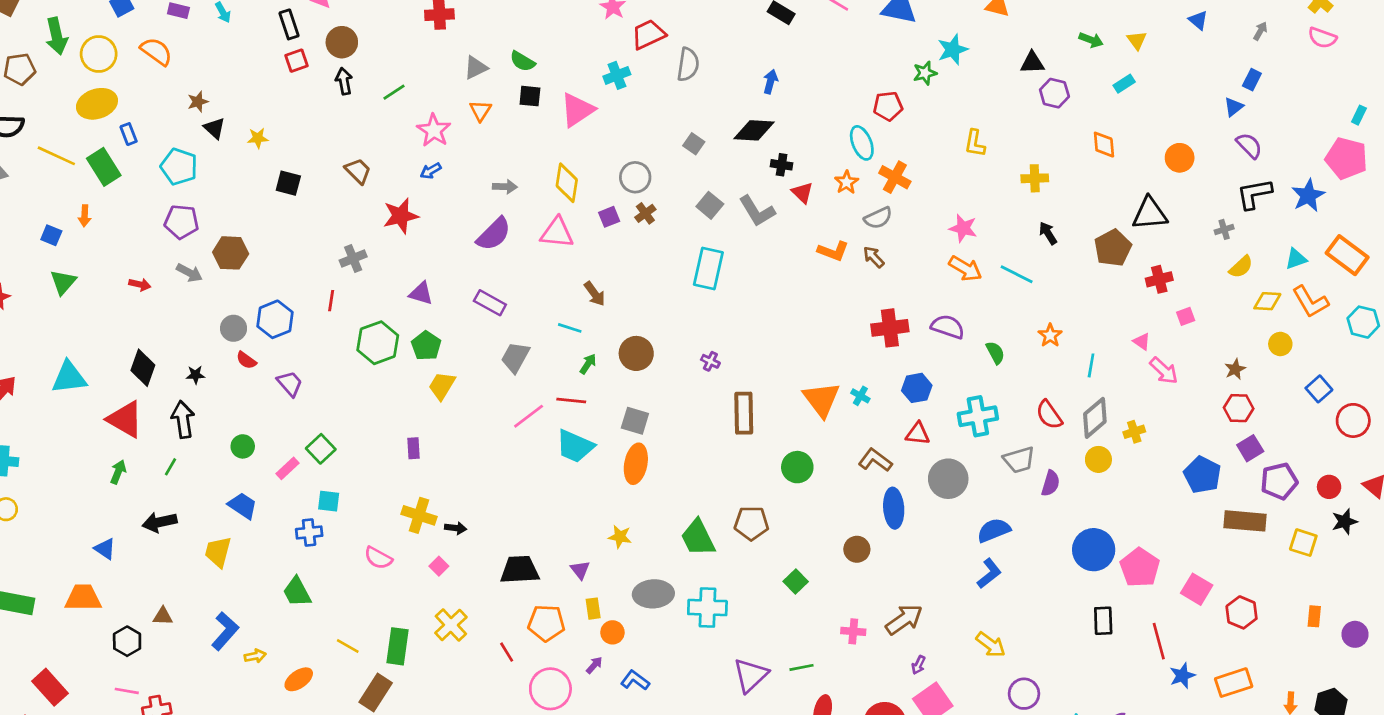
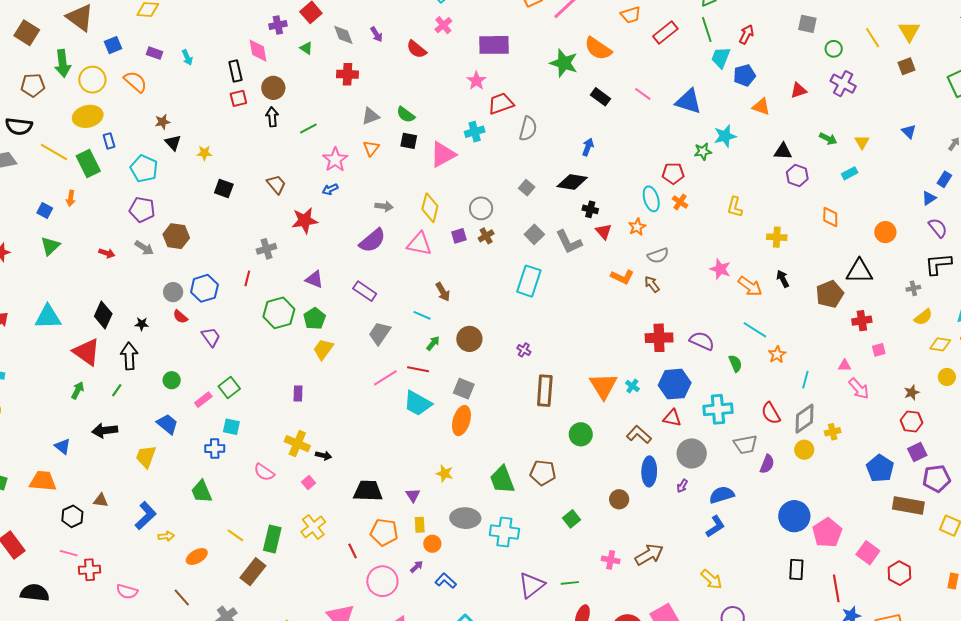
orange cross: (895, 177) -> (680, 202), moved, size x0.7
orange arrow: (965, 269) -> (750, 286), moved
cyan line: (1017, 274) -> (755, 330), moved
pink triangle: (1142, 342) -> (845, 365), turned -40
blue hexagon: (917, 388) -> (675, 384), size x1.4
purple arrow: (918, 665) -> (682, 486), moved

